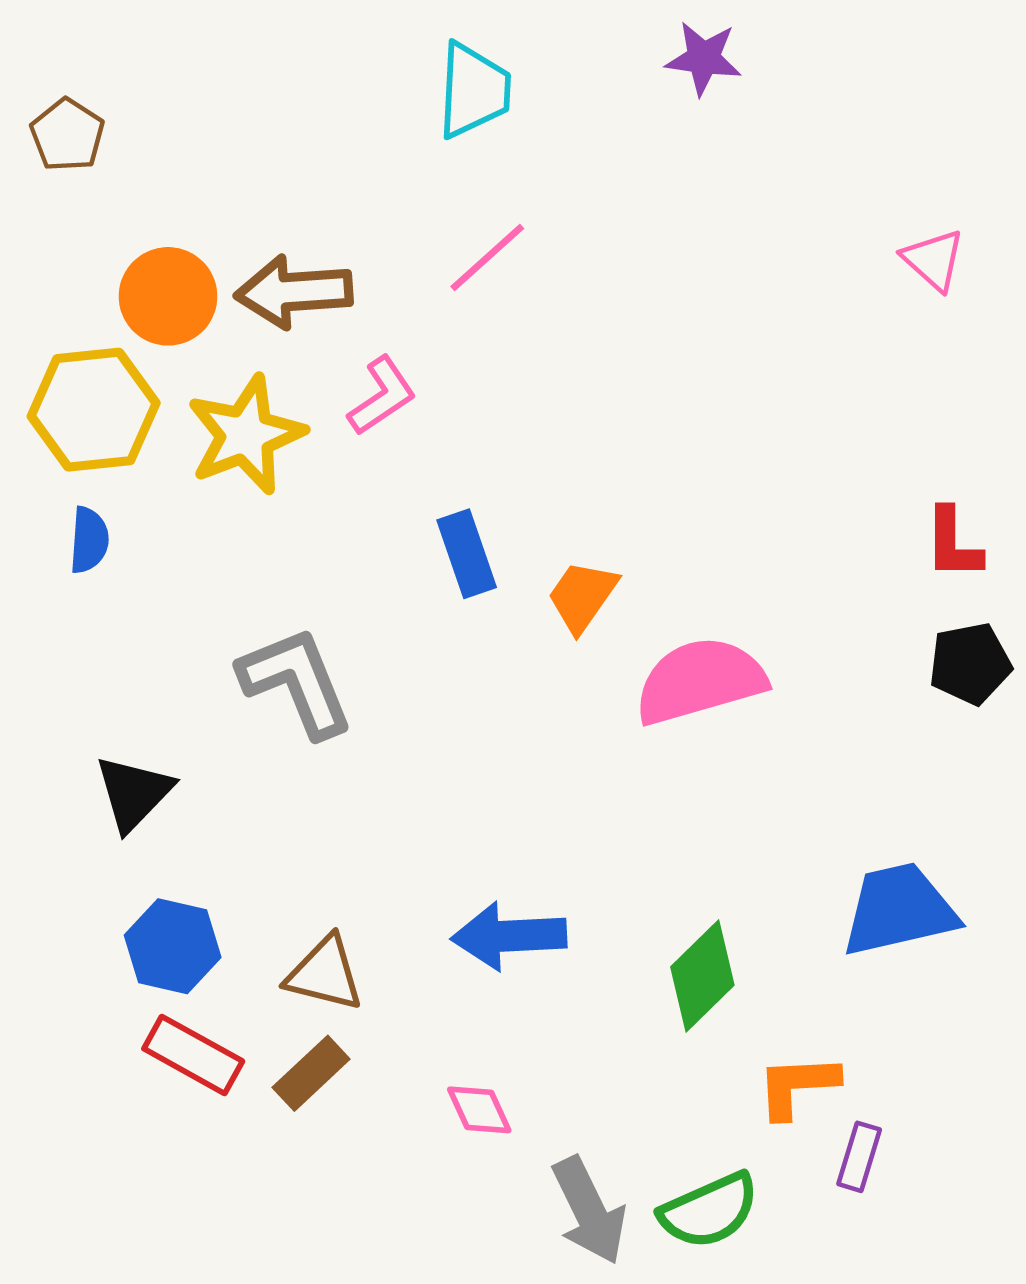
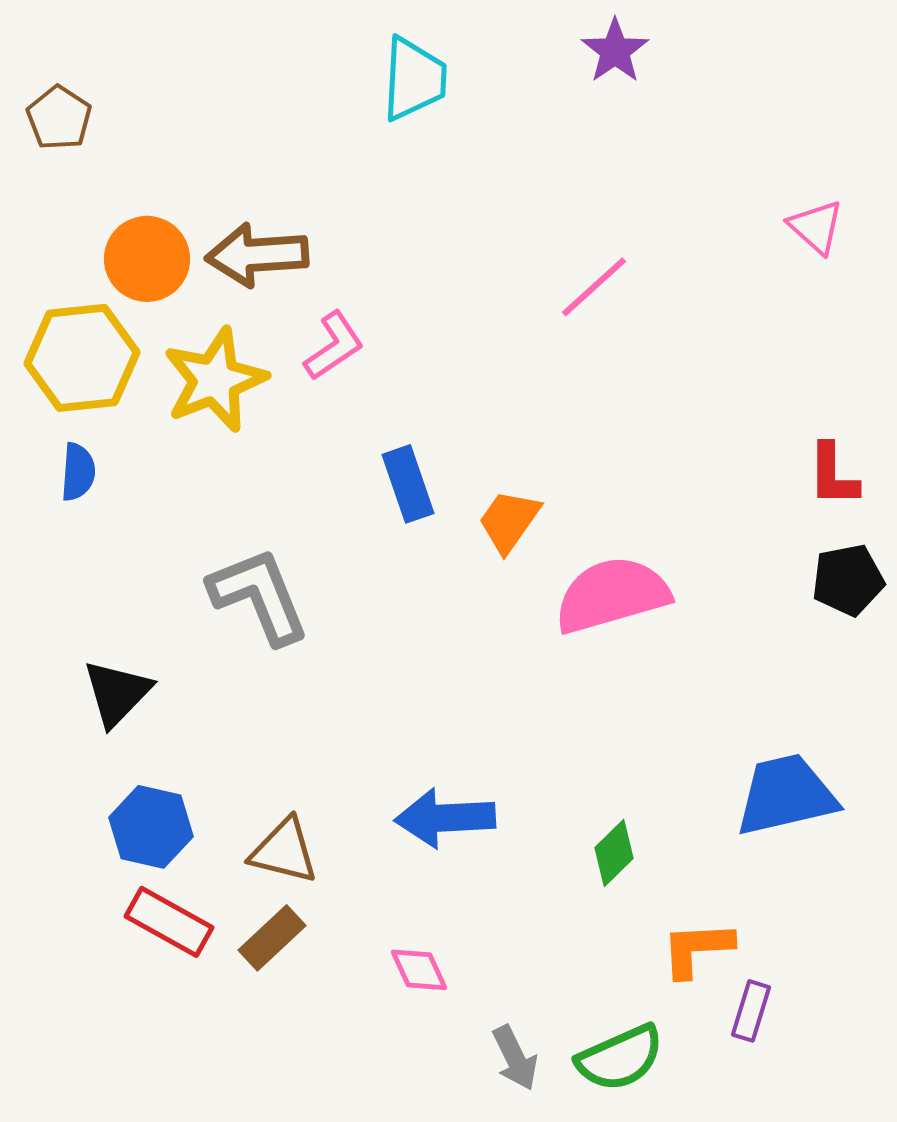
purple star: (704, 58) -> (615, 51), turned 30
pink line: (487, 257) -> (594, 287), moved
green diamond: (702, 976) -> (614, 853), size x0.7
gray arrow: (589, 1211) -> (515, 1058), size x0.7

